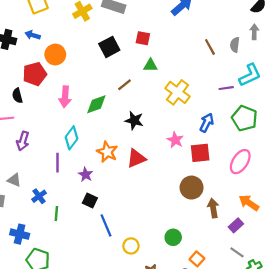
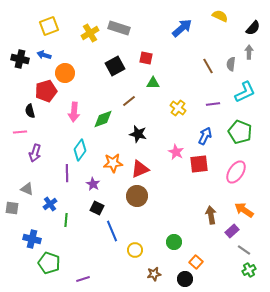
purple line: (226, 88) -> (213, 104), moved
yellow cross: (177, 92) -> (178, 108), size x0.7
orange star: (107, 152) -> (113, 163), turned -30
brown circle: (192, 188) -> (137, 196), moved
gray line: (237, 252) -> (244, 250), moved

